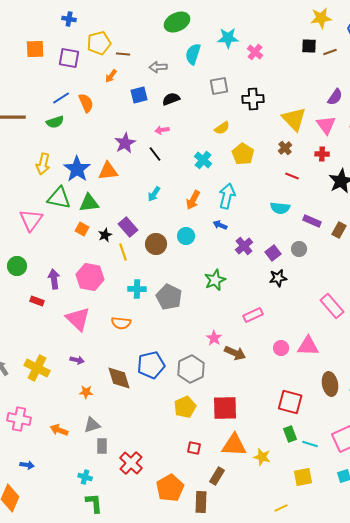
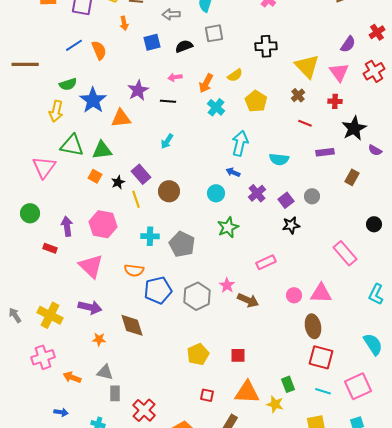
orange arrow: (111, 76) -> (124, 23), turned -48
gray square: (219, 86) -> (214, 33), moved
green semicircle: (55, 122) -> (68, 84), moved
black line: (155, 154) -> (168, 101), turned -49
blue star: (77, 169) -> (93, 100), moved
orange arrow: (193, 200) -> (206, 83), moved
cyan semicircle: (280, 208) -> (279, 159), moved
purple rectangle: (312, 221) -> (325, 152), moved, turned -30
cyan circle: (186, 236) -> (216, 193), moved
purple arrow: (77, 360) -> (90, 307), size x1.6
blue pentagon: (151, 365) -> (158, 290), moved
gray hexagon: (191, 369) -> (197, 296), moved
brown ellipse: (330, 384) -> (313, 326), moved
red square: (290, 402) -> (321, 357), moved
red square: (225, 408) -> (238, 355), size x0.6
pink cross: (19, 419) -> (43, 357), moved, turned -30
gray triangle: (92, 425) -> (105, 372), turned 30
green rectangle: (290, 434) -> (288, 384), moved
blue arrow: (27, 465) -> (61, 412), moved

